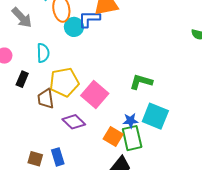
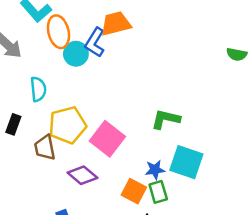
blue L-shape: (89, 19) -> (95, 42), turned -55
green rectangle: (132, 138) -> (158, 192), size x0.7

